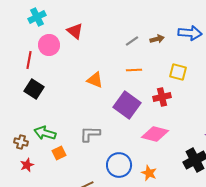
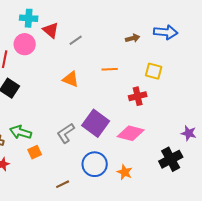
cyan cross: (37, 17) -> (29, 18), moved, turned 30
gray line: (132, 41) -> (76, 40), moved
purple square: (127, 105) -> (96, 123), moved
gray L-shape: (90, 134) -> (66, 133), turned -35

